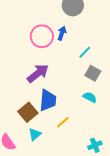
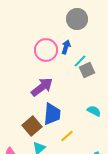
cyan line: (85, 52) -> (80, 61), moved
gray square: (93, 73) -> (87, 70), moved, turned 35

